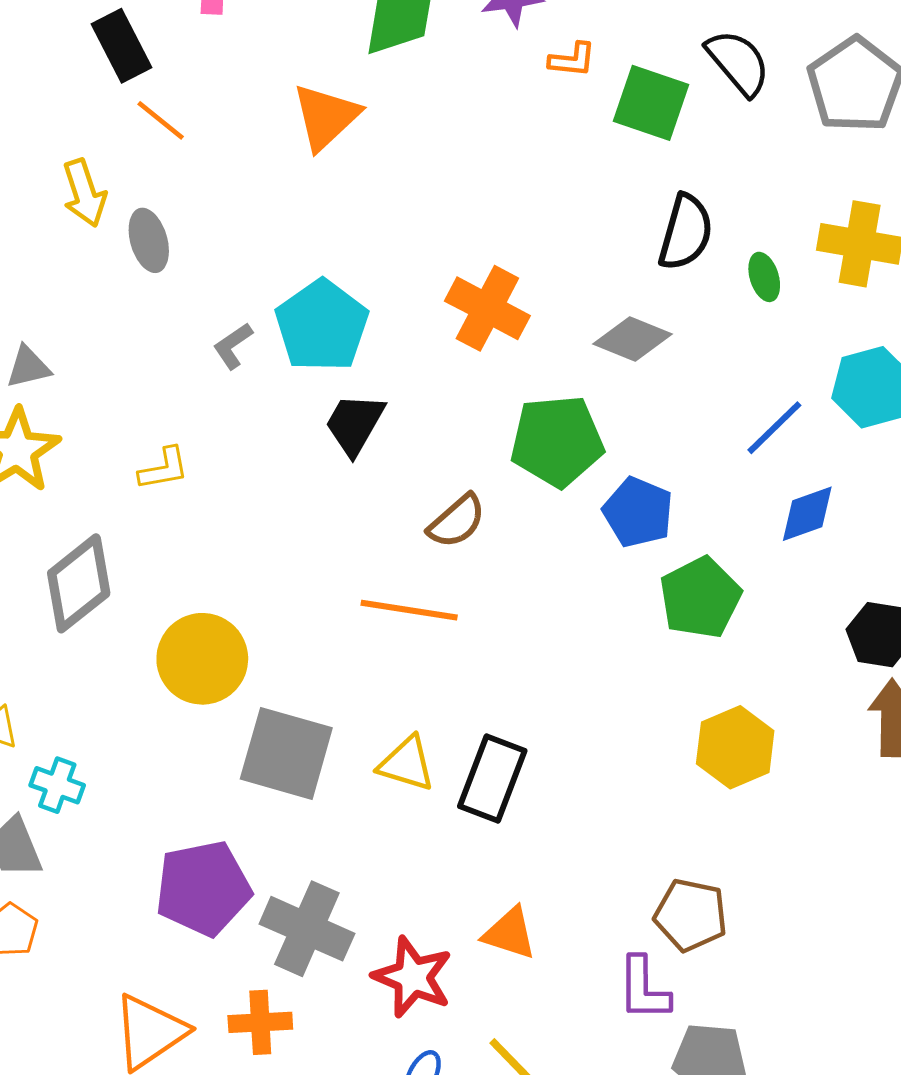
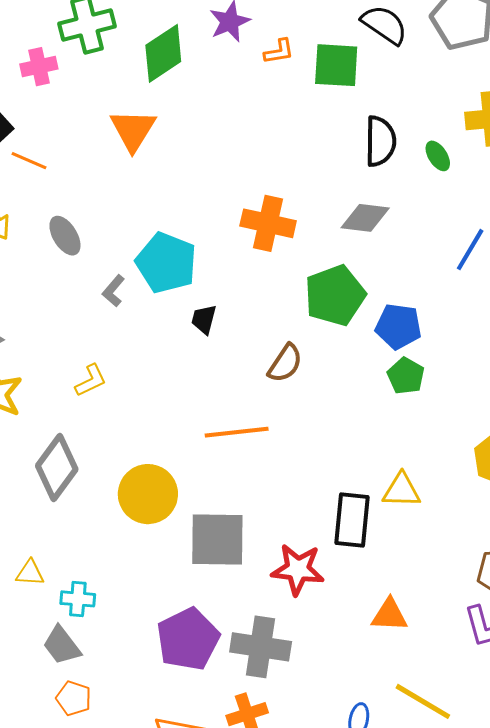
gray ellipse: (149, 240) -> (65, 236), moved
black trapezoid: (355, 424) -> (204, 319), size x0.7
green pentagon: (700, 598) -> (406, 376), moved, size x0.7
orange line: (409, 610) -> (237, 432), moved
yellow triangle: (407, 764) -> (402, 490), moved
red star: (413, 977) -> (298, 569), moved

